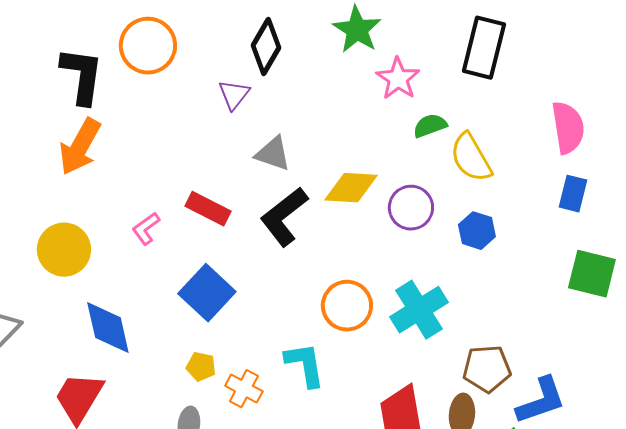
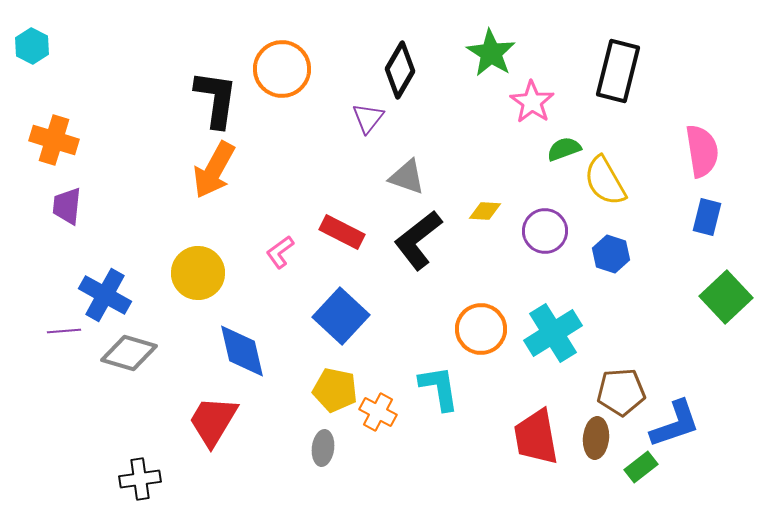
yellow diamond: (351, 188) -> (485, 211), size x0.6
green square: (592, 274) -> (726, 297), turned 33
yellow pentagon: (201, 367) -> (335, 390), size x1.5

